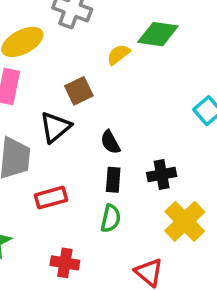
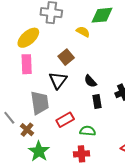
yellow semicircle: (118, 54) -> (83, 32), turned 80
green semicircle: (111, 218) -> (88, 131), moved, turned -84

